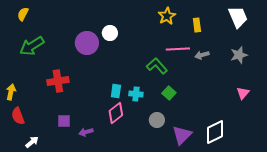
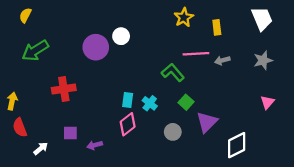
cyan cross: (136, 94) -> (150, 103), turned 32
purple triangle: (182, 135) -> (207, 122), moved
white arrow: (32, 142) -> (41, 148), moved

